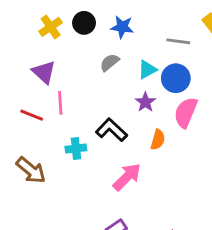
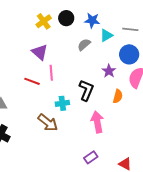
cyan triangle: (147, 70) -> (106, 35), moved
black L-shape: (111, 130) -> (86, 90), turned 70
brown arrow: (31, 170) -> (48, 123), moved
pink arrow: (127, 177) -> (97, 122), turned -55

